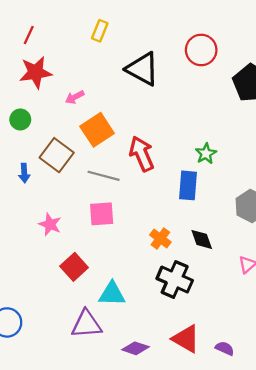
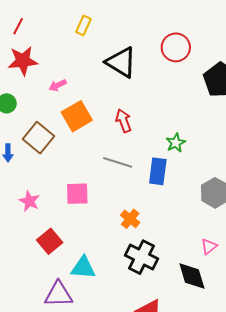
red arrow: (142, 154) -> (124, 121), moved, size x0.7
gray line: (104, 176) -> (118, 162), moved
black diamond: (202, 239) -> (192, 276), moved, size x1.4

